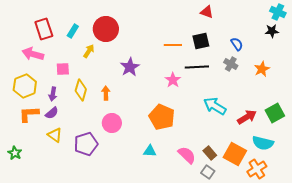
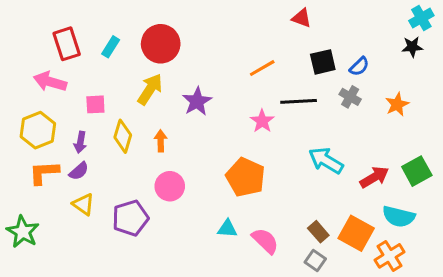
red triangle: (207, 12) -> (302, 18), moved
cyan cross: (278, 12) -> (421, 18), turned 35
black square: (201, 41) -> (323, 62), moved
blue semicircle: (237, 44) -> (359, 67), turned 80
orange line: (173, 45) -> (262, 68), turned -30
yellow arrow: (89, 51) -> (150, 89), moved, size x1.5
green star: (15, 153) -> (23, 232), size x1.5
pink semicircle: (187, 155) -> (265, 241), moved

